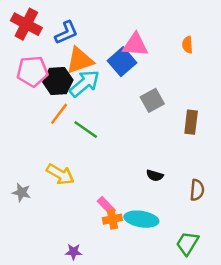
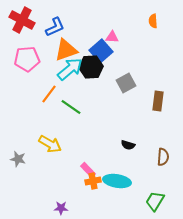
pink triangle: (135, 45) -> (112, 37), size x0.6
orange semicircle: (187, 45) -> (153, 21), moved
black hexagon: (58, 81) -> (91, 67), moved

